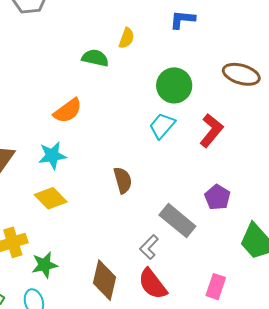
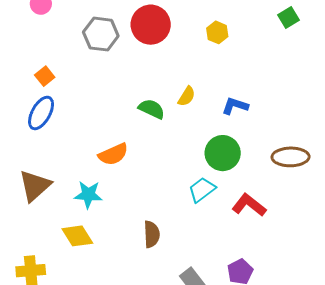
blue L-shape: (182, 20) -> (235, 106), moved
brown ellipse: (241, 74) -> (291, 157), turned -30
red L-shape: (211, 130) -> (249, 205), turned -104

